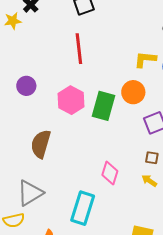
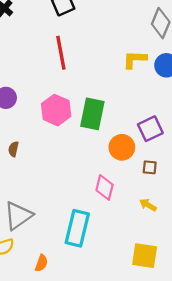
orange circle: (133, 92) -> (122, 147), moved
brown semicircle: (41, 144) -> (13, 149), moved, size x0.5
yellow arrow: (149, 181) -> (148, 205), moved

